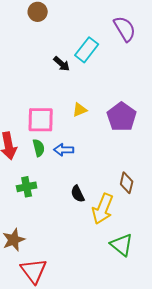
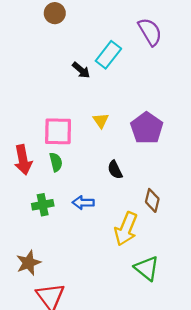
yellow triangle: (80, 110) -> (101, 120), turned -42
blue arrow: (64, 150) -> (83, 203), moved
black semicircle: (78, 194) -> (115, 170), moved

